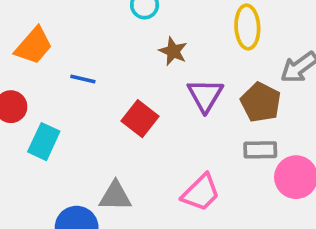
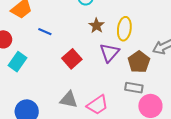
yellow ellipse: (247, 27) -> (124, 29), moved
gray triangle: (115, 196) -> (69, 100), moved

